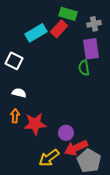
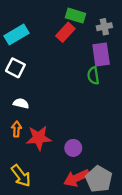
cyan rectangle: (36, 33) -> (17, 34), moved
red arrow: (76, 148) -> (77, 178), moved
yellow arrow: (49, 158) -> (21, 176), moved, turned -90

